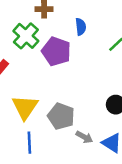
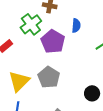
gray pentagon: (61, 116) -> (49, 77), moved

